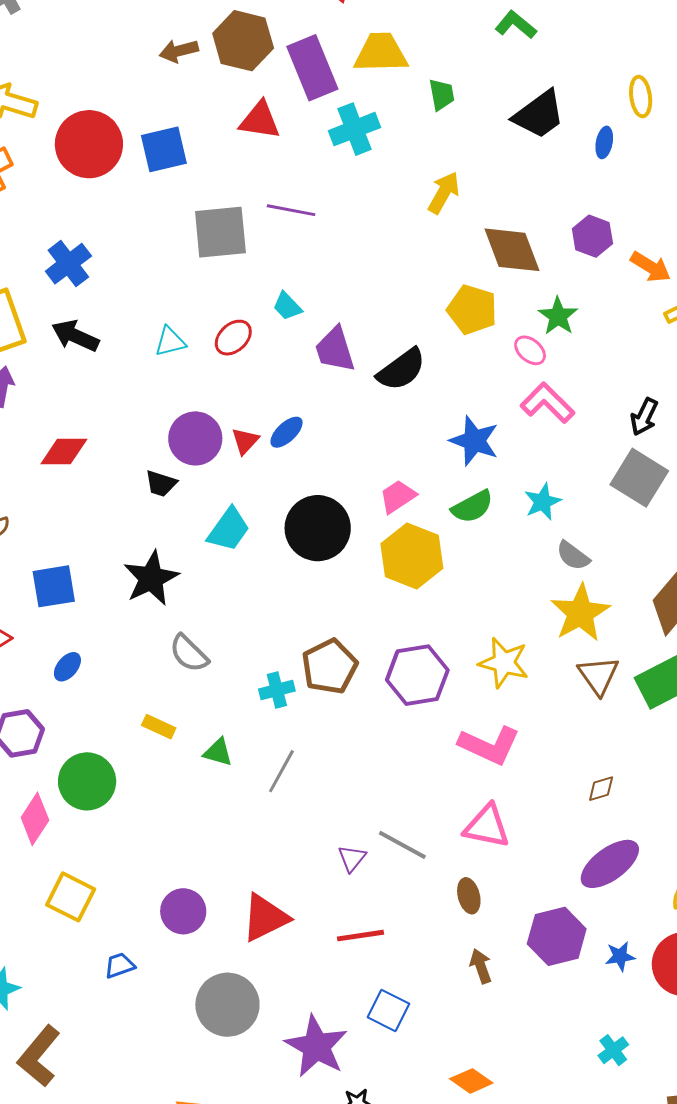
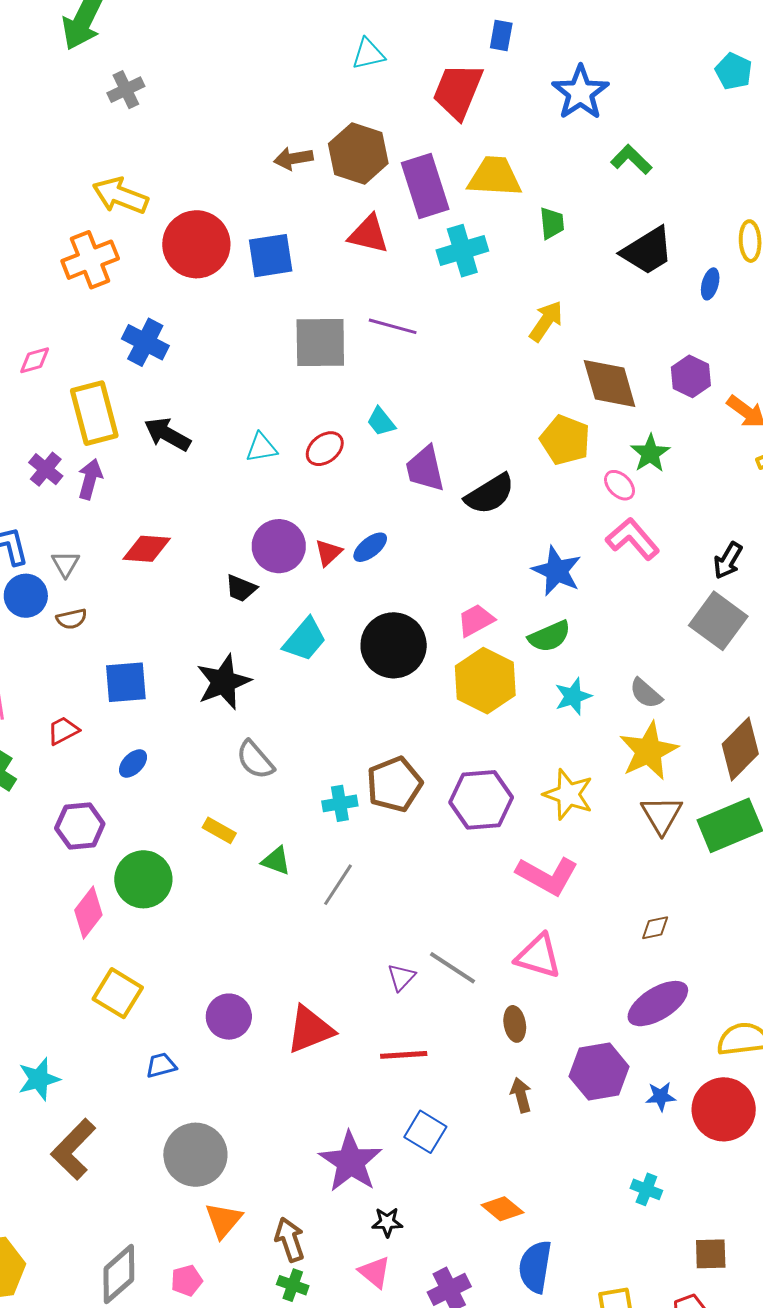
blue cross: (68, 264) -> (145, 342), moved, turned -30
cyan star: (543, 502) -> (573, 696), moved
gray circle: (227, 1005) -> (195, 1155), moved
cyan cross: (613, 1050) -> (646, 1189), turned -36

